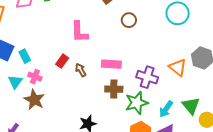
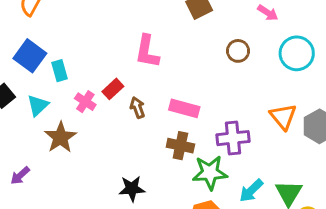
brown circle: (129, 20) -> (238, 51), moved
orange triangle: (178, 67) -> (283, 116), moved
pink cross: (35, 77) -> (85, 102), moved
purple cross: (147, 77) -> (233, 138), turned -35

